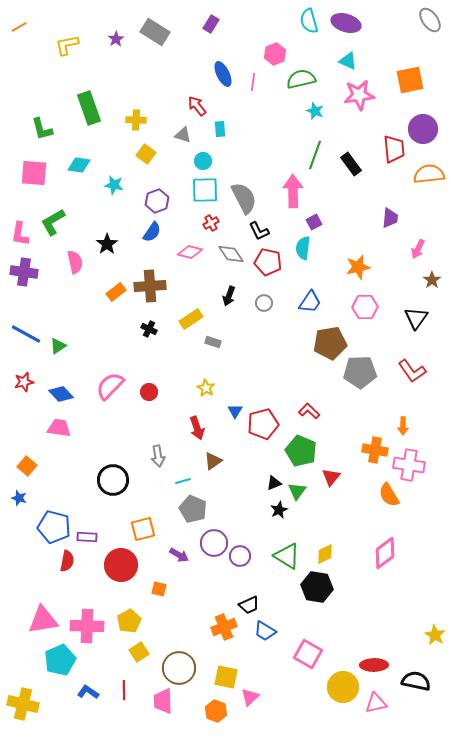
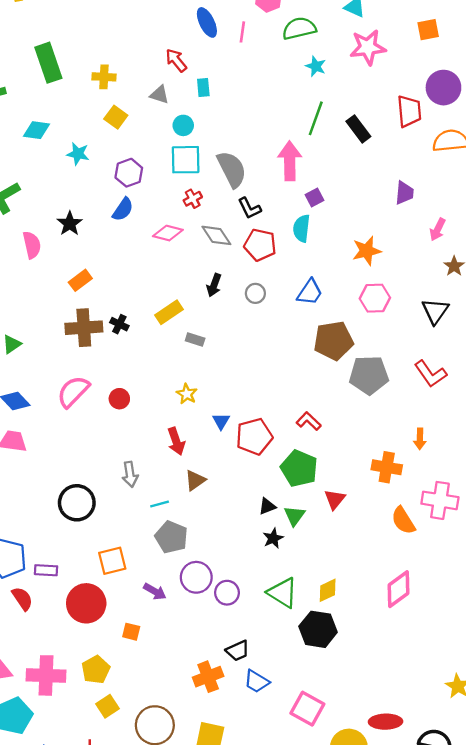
orange square: (410, 80) -> (428, 30), size x0.7
brown cross: (150, 286) -> (84, 328), moved
pink cross: (409, 465) -> (440, 500), moved
red semicircle: (67, 561) -> (22, 599), turned -45

